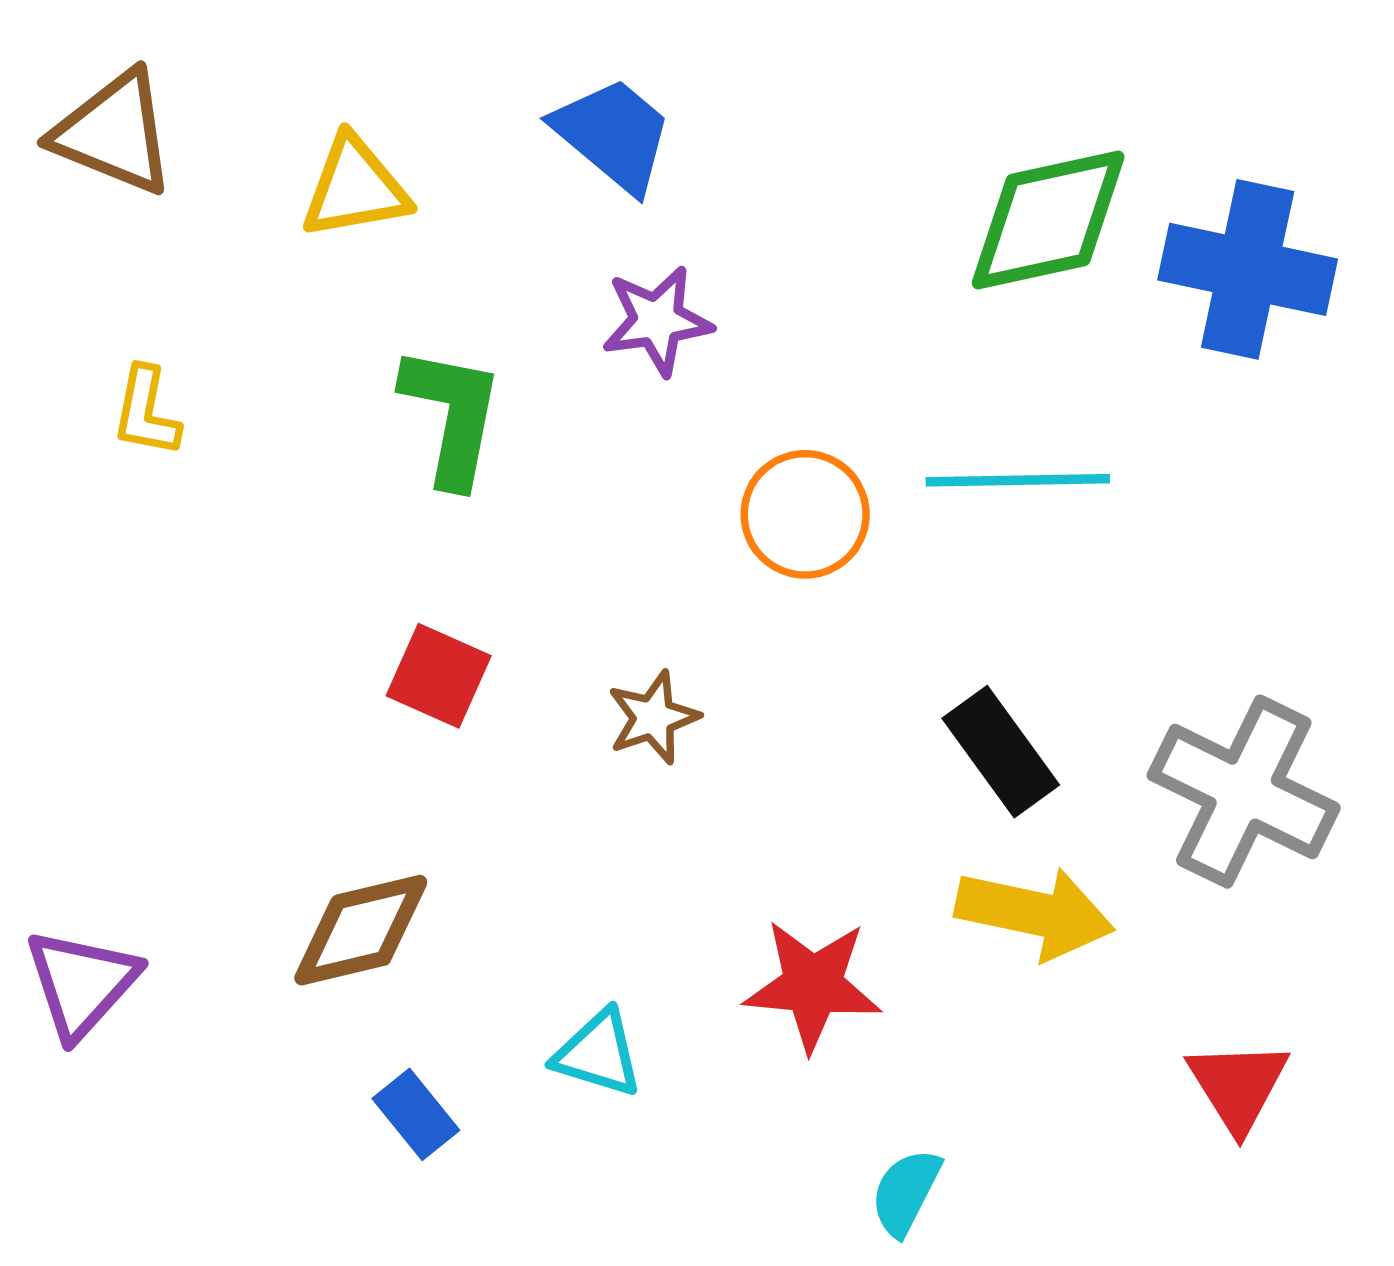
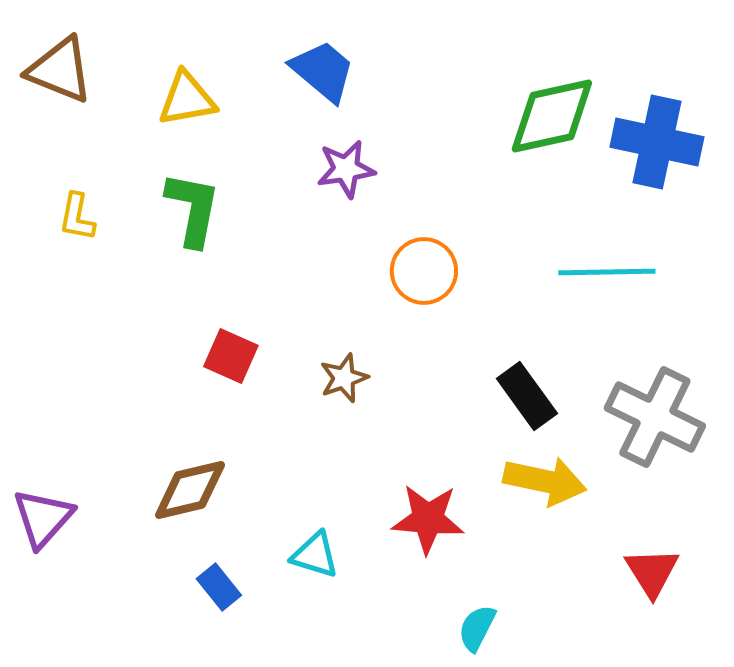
green L-shape: (452, 416) -> (193, 209), moved
cyan line: (1018, 480) -> (607, 272), moved

